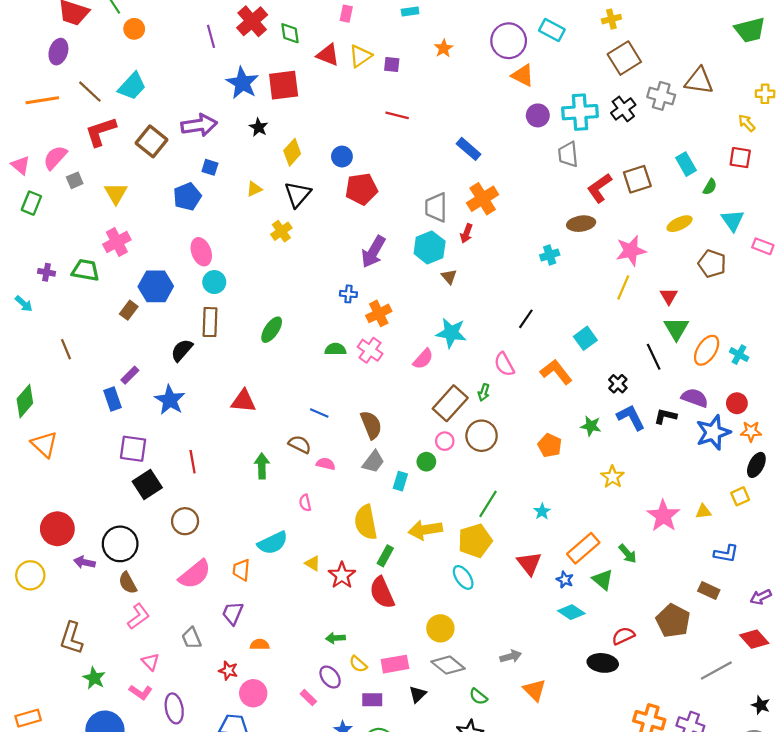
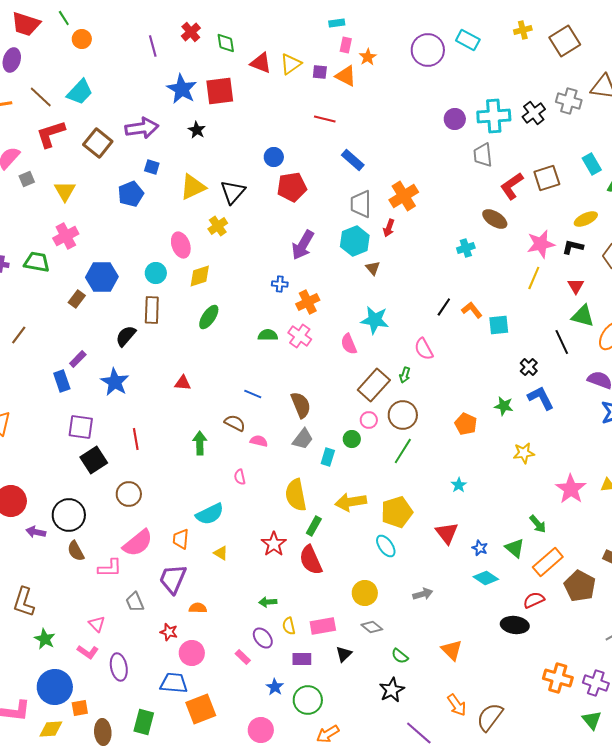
pink rectangle: (346, 14) -> (346, 45), moved
red cross: (252, 21) -> (191, 32), size x0.7
brown square: (624, 58) -> (565, 41), moved
orange triangle: (523, 75) -> (346, 76), moved
blue rectangle: (469, 149) -> (353, 160), moved
yellow diamond: (292, 152) -> (200, 276), moved, turned 30
yellow triangle: (254, 189) -> (193, 187), size x1.8
brown ellipse: (581, 224) -> (495, 219), turned 40
pink ellipse: (201, 252) -> (181, 245), moved
green triangle: (676, 329) -> (583, 316), turned -45
cyan square: (585, 338) -> (499, 325), turned 30
brown line: (66, 349) -> (19, 335), turned 60
pink semicircle: (423, 359) -> (349, 344), turned 115
orange L-shape: (556, 372) -> (472, 310), moved, size x0.7
red triangle: (243, 401) -> (183, 383), size x0.7
black L-shape: (665, 416) -> (573, 247), moved
yellow star: (612, 477) -> (524, 453), turned 30
green line: (488, 504) -> (403, 451), moved
orange rectangle: (583, 548) -> (548, 562), moved
yellow triangle: (313, 563) -> (221, 553), moved
purple trapezoid: (233, 613) -> (173, 579), size x1.4
pink L-shape: (139, 616) -> (110, 568), moved, turned 35
gray arrow: (511, 656) -> (423, 594), moved
yellow semicircle: (358, 664) -> (289, 626), turned 36
gray diamond: (448, 665) -> (372, 627), size x0.7

